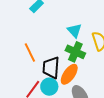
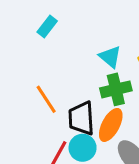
green cross: (75, 52) -> (116, 89), turned -30

